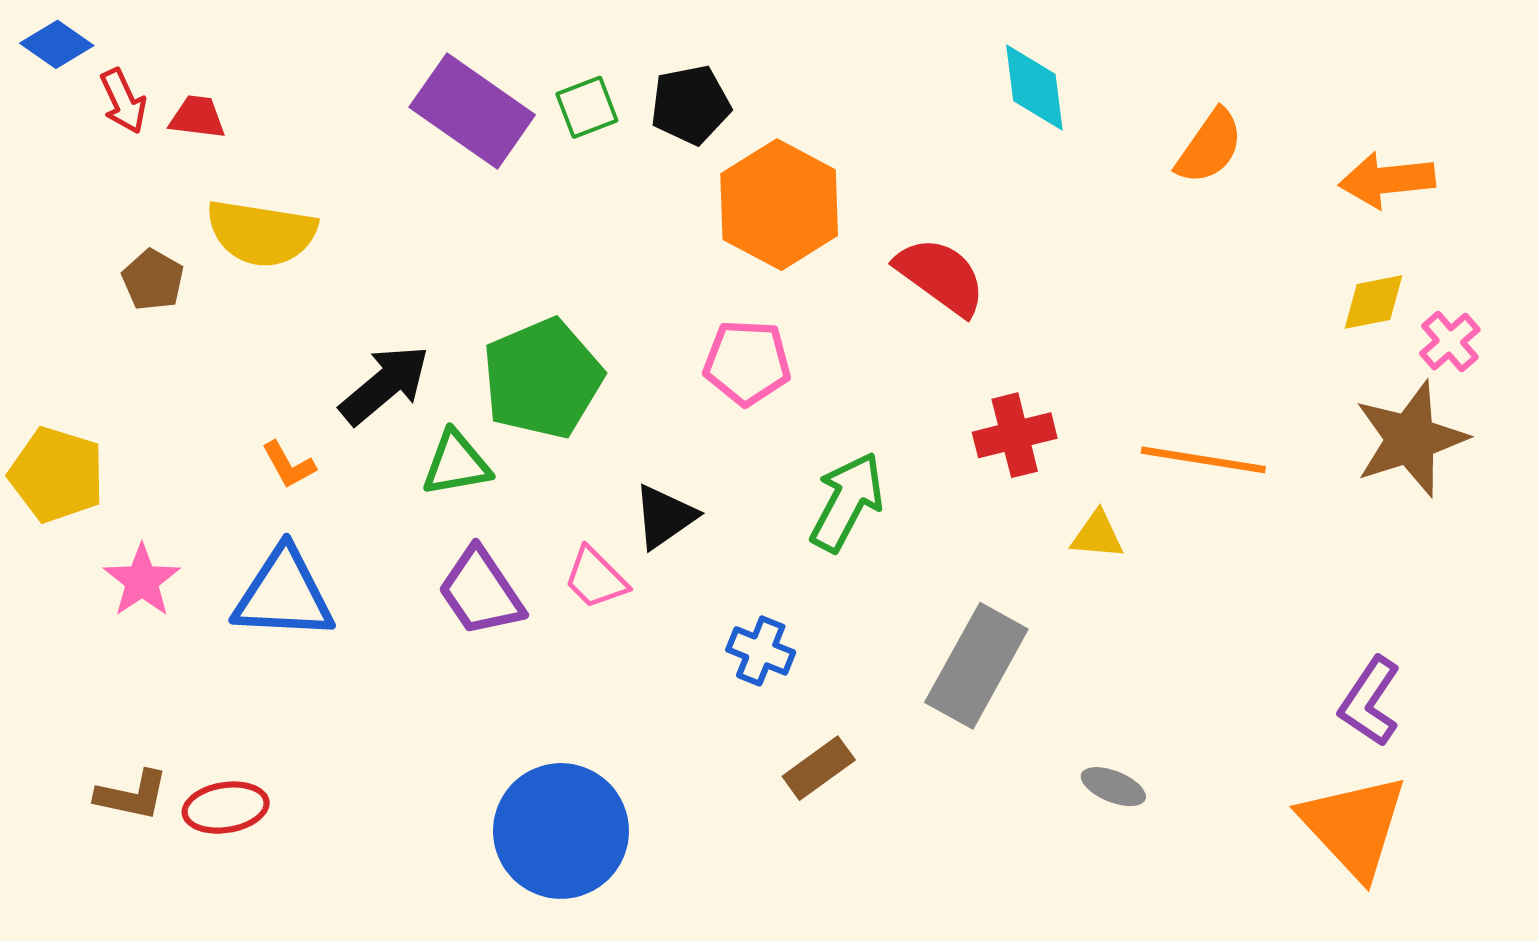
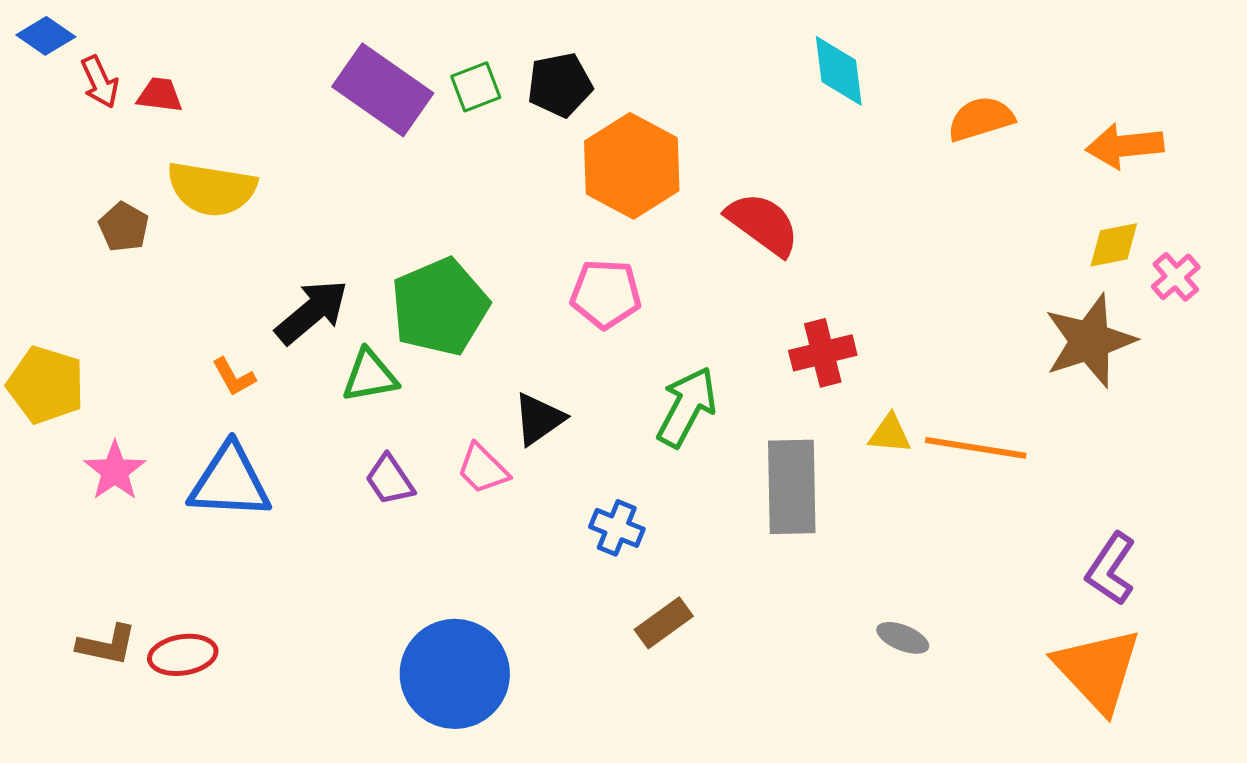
orange semicircle: (1209, 147) -> (981, 119), turned -142
brown star: (1410, 439) -> (1090, 341), moved
orange line: (1203, 460) -> (976, 448), moved
purple trapezoid: (481, 592) -> (390, 480), size x0.7
gray rectangle: (976, 666) -> (792, 487), moved, turned -30

